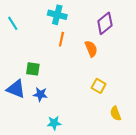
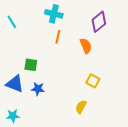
yellow semicircle: (116, 113) -> (81, 107), moved, turned 48
cyan star: (54, 123) -> (13, 116), moved

